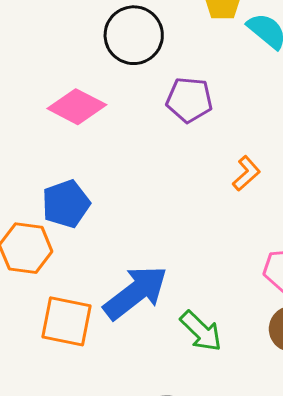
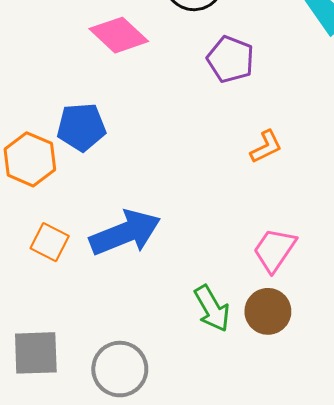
orange square: (66, 321) -> (50, 242), size x0.7
green arrow: (201, 331) -> (212, 308), moved

